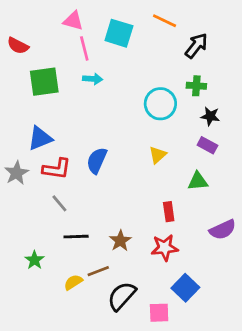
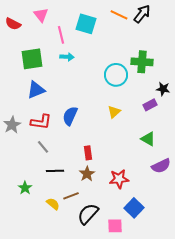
pink triangle: (73, 21) -> (41, 15), moved, turned 35
red semicircle: (18, 46) -> (13, 24), moved
black arrow: (196, 46) -> (142, 14), moved
green cross: (196, 86) -> (142, 62), size x1.5
black star: (210, 116) -> (163, 89), moved
blue triangle: (40, 138) -> (36, 90), moved
purple rectangle: (207, 145) -> (150, 105), turned -56
green triangle: (198, 181) -> (148, 139), moved, turned 35
red rectangle: (169, 212) -> (88, 153), moved
yellow semicircle: (73, 282) -> (53, 204), turned 72

